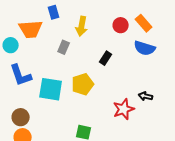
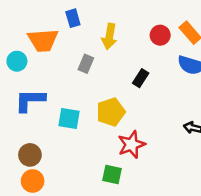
blue L-shape: (21, 75) -> (30, 100), turned 110
cyan square: (51, 89) -> (69, 118), size x0.7
red star: (124, 109) -> (132, 145), moved

